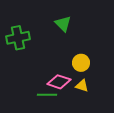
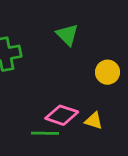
yellow circle: (81, 63) -> (108, 72), moved

